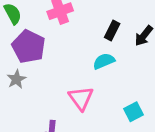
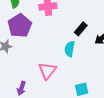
cyan semicircle: (104, 61) -> (70, 49), turned -70

